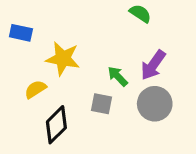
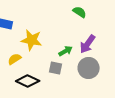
green arrow: (118, 76) -> (66, 51), turned 104
black diamond: (56, 125) -> (28, 81), turned 70

